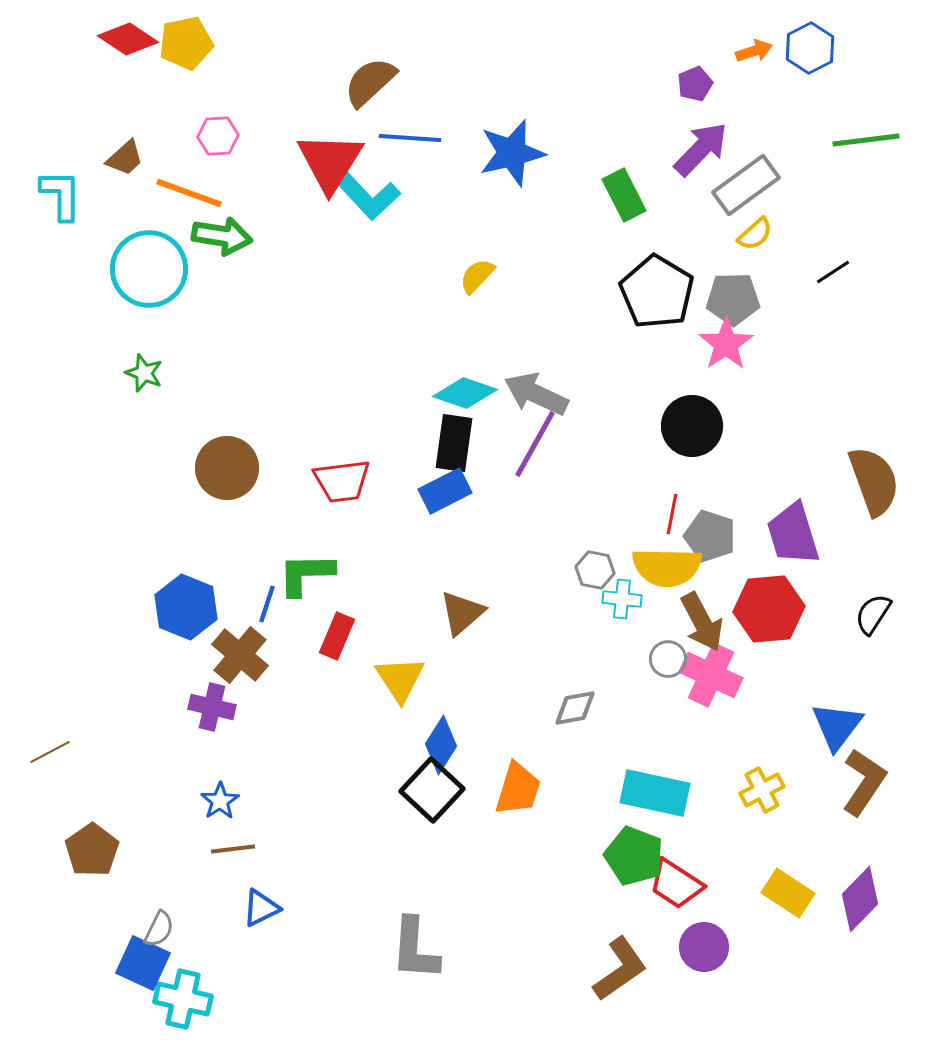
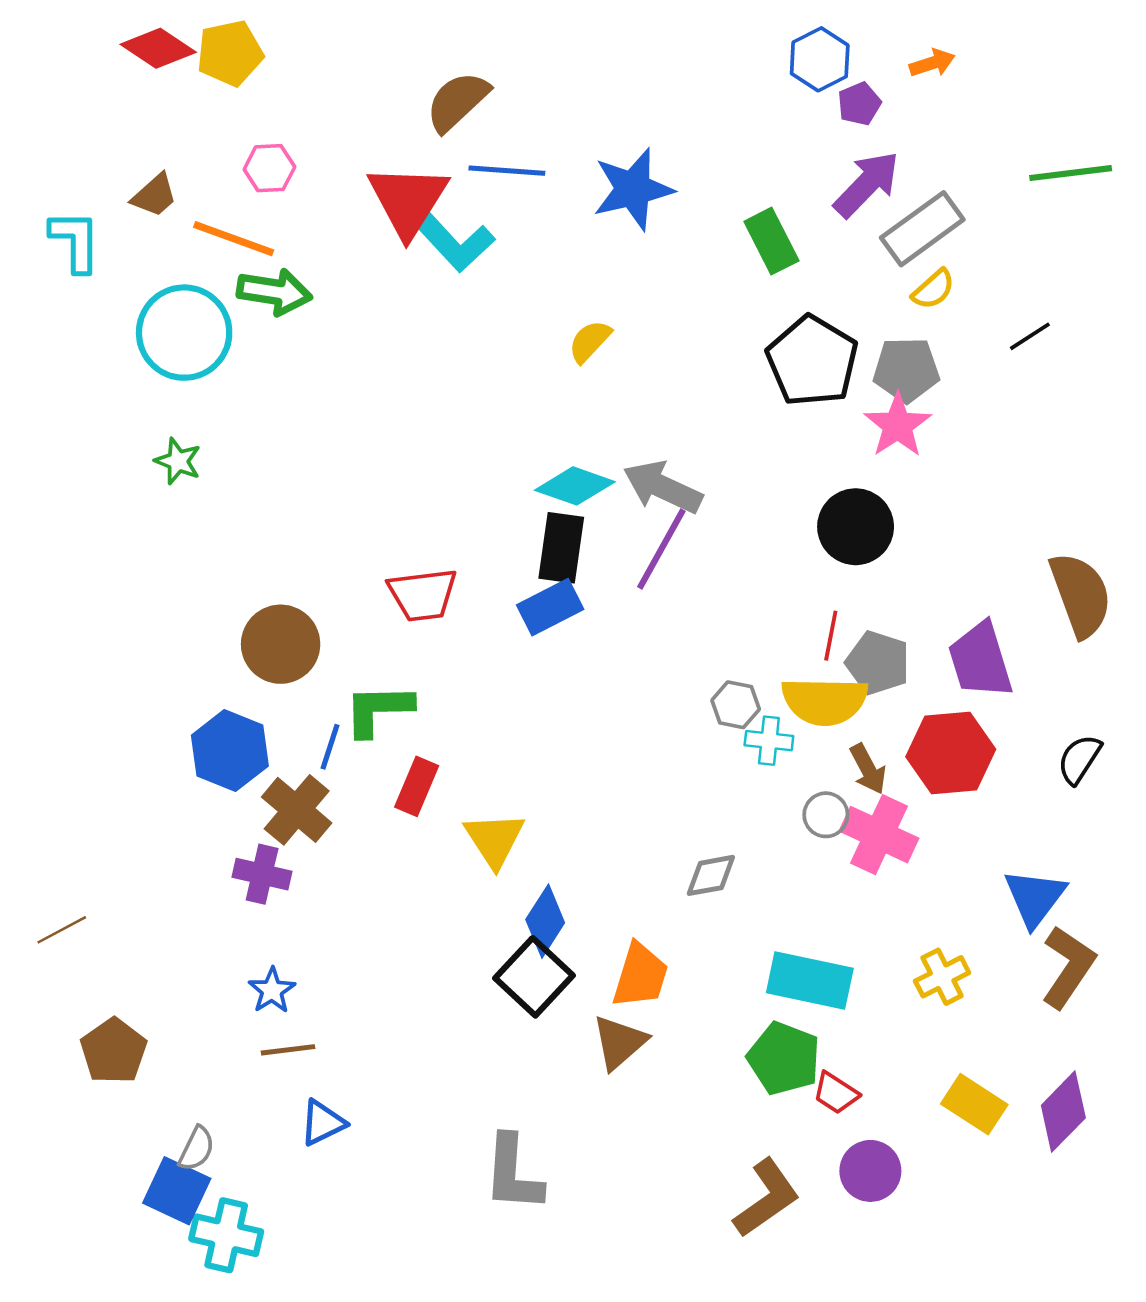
blue hexagon: (810, 48) -> (820, 59), moved
brown circle: (227, 468) -> (281, 644), moved
brown triangle: (462, 613) -> (619, 1042), moved
brown arrow: (702, 622) -> (868, 769), size x0.7
red trapezoid: (676, 884) -> (836, 1093), size x0.7

